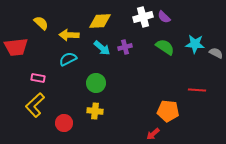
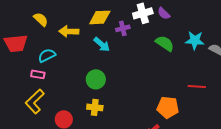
purple cross: (125, 47) -> (123, 28), moved
cyan semicircle: (68, 59) -> (47, 55), moved

